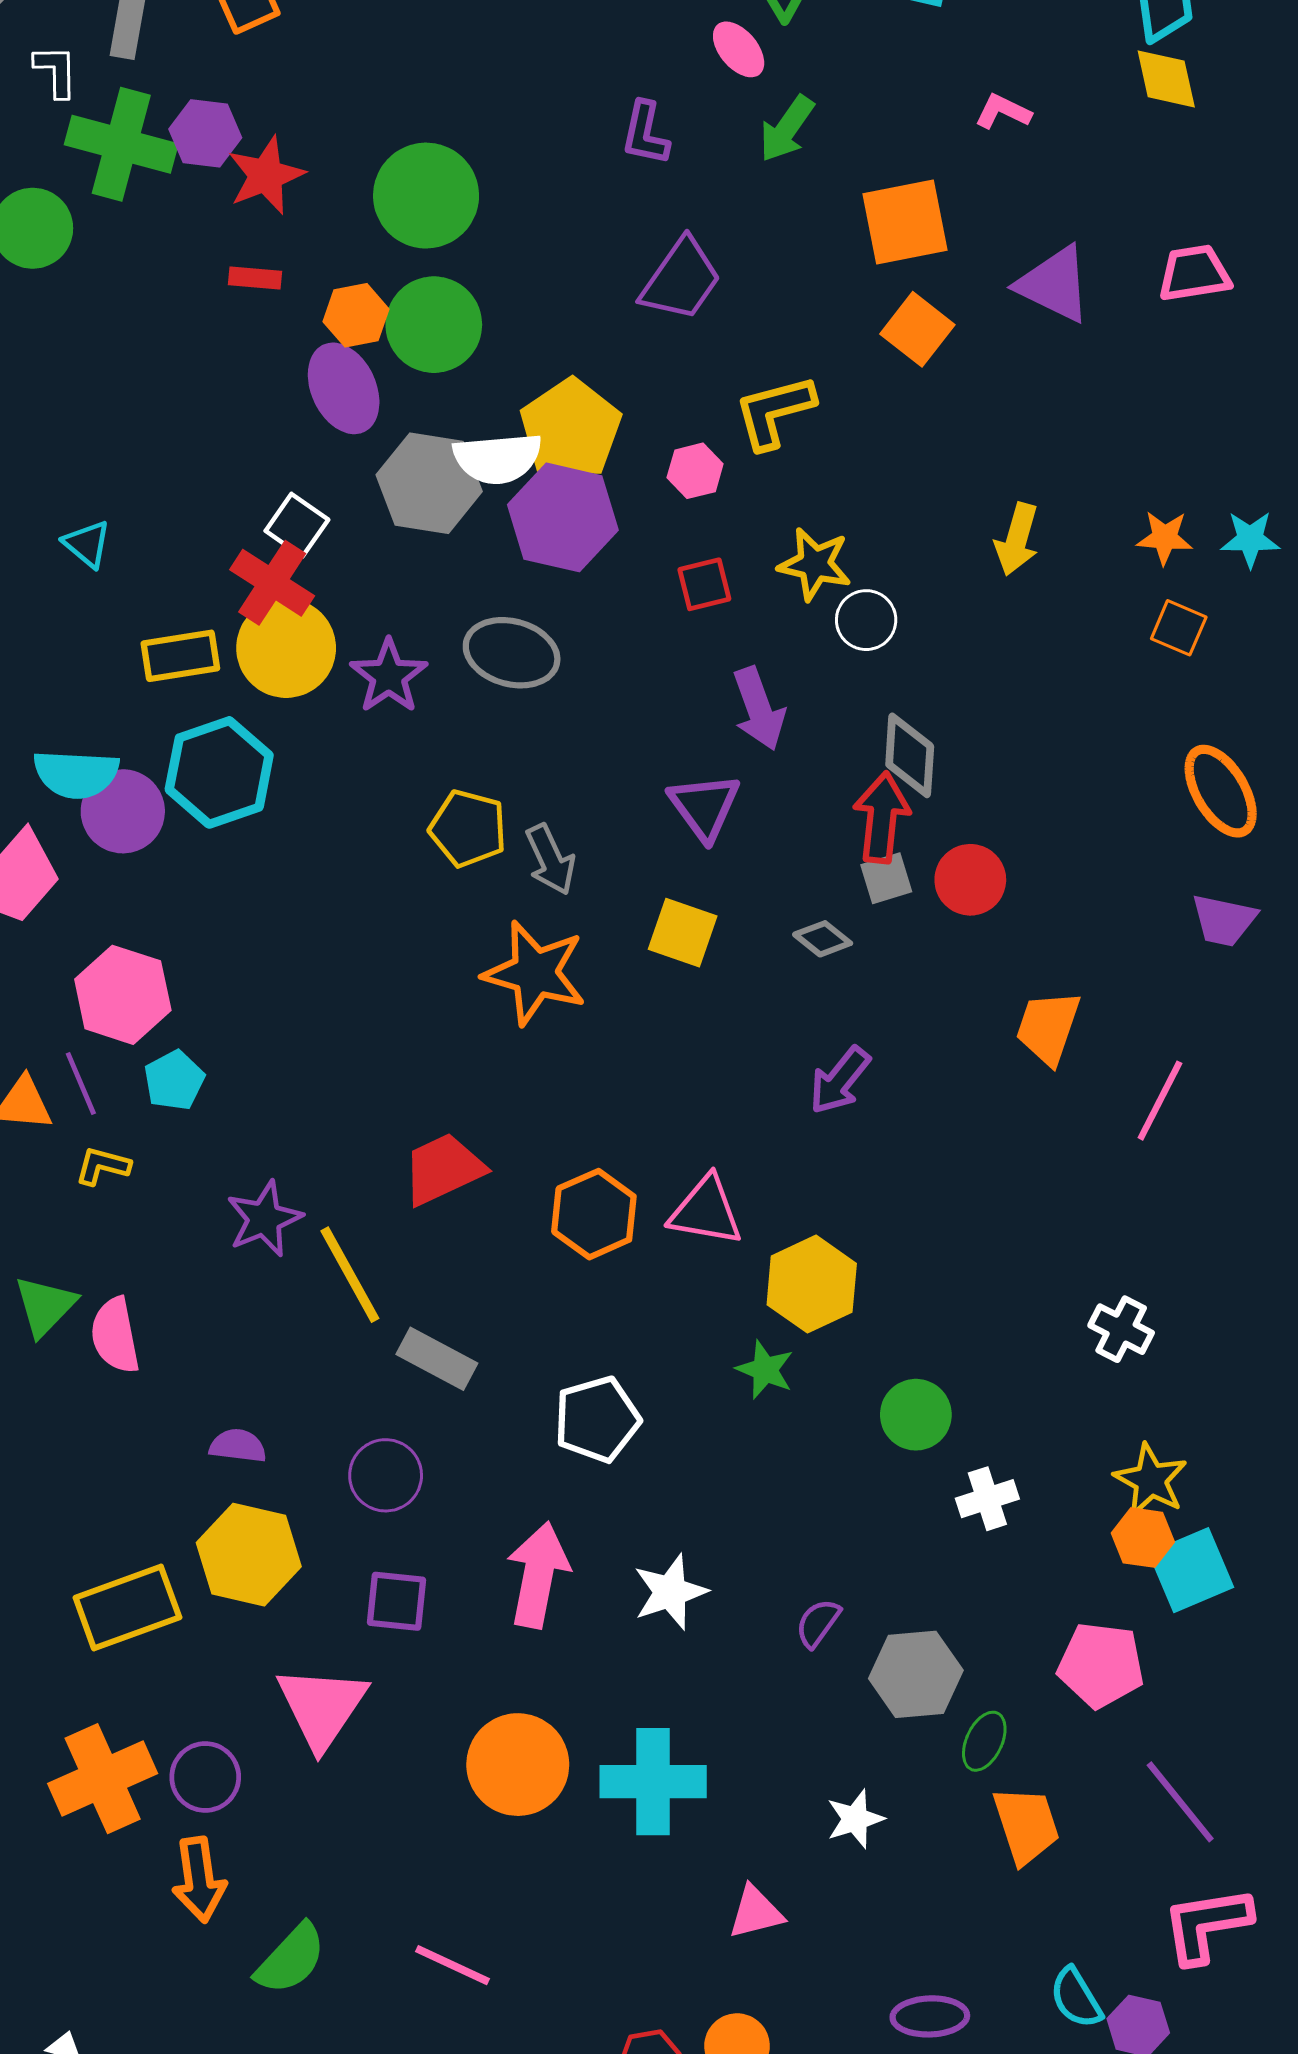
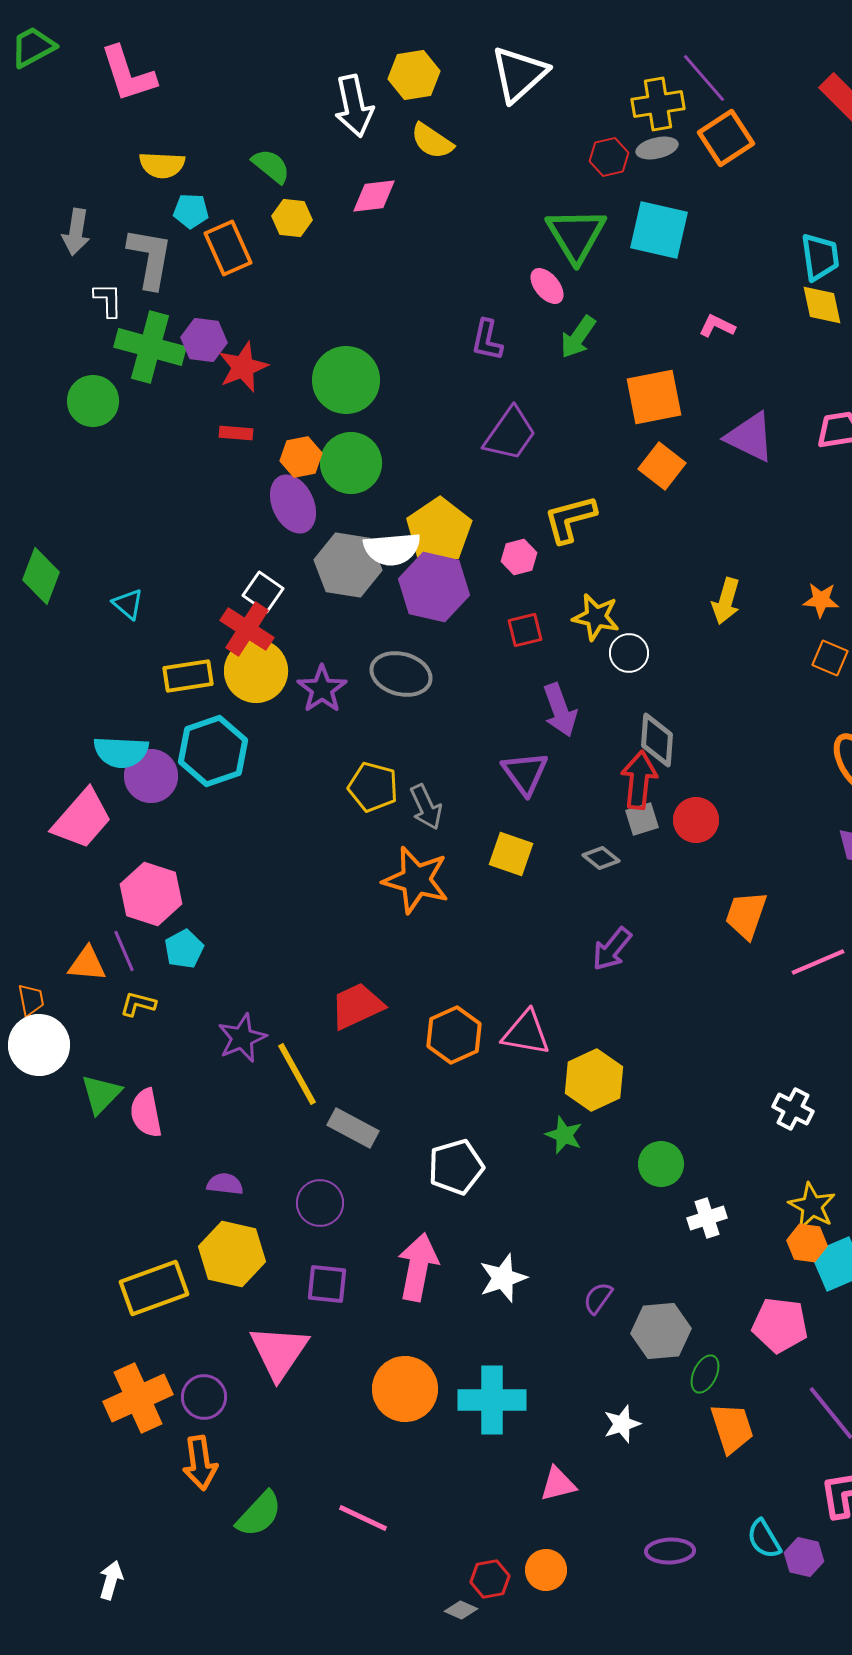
pink line: (1160, 1101) -> (818, 962), turned 40

